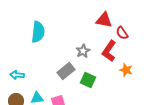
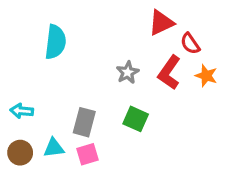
red triangle: (104, 20) -> (161, 23), turned -36
orange star: (126, 70) -> (206, 76), moved
gray rectangle: (66, 71) -> (84, 122), moved, turned -36

